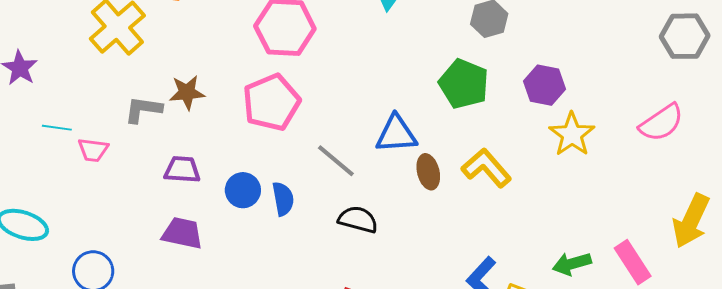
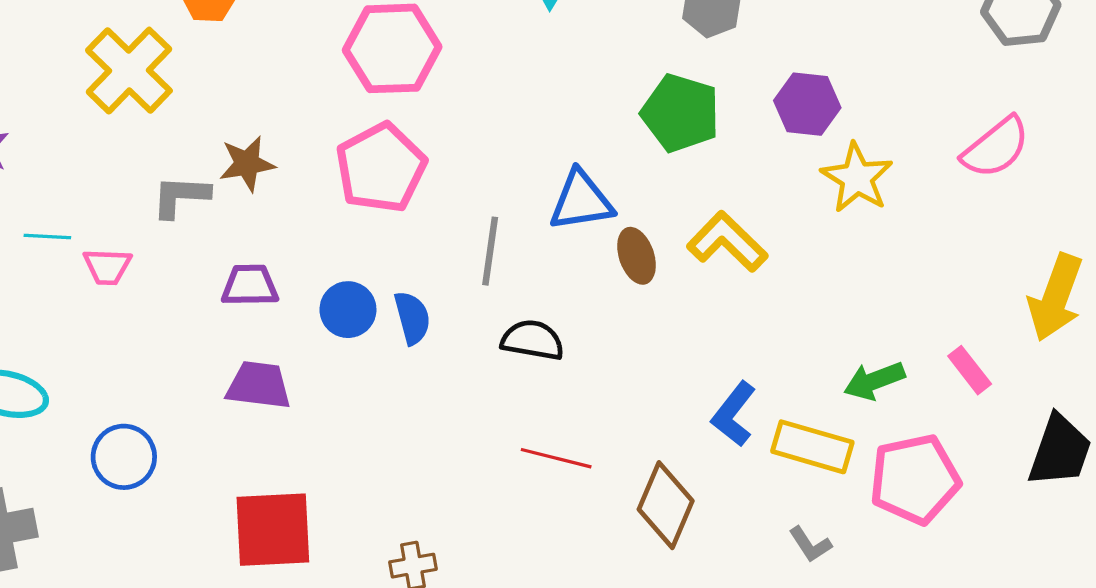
gray line: (336, 161) -> (490, 251), turned 63
pink rectangle: (633, 262) -> (970, 370), size x0.7

